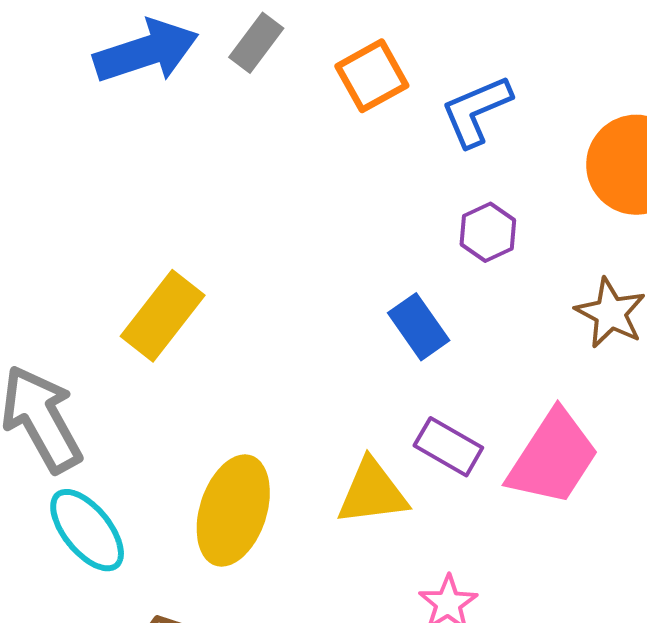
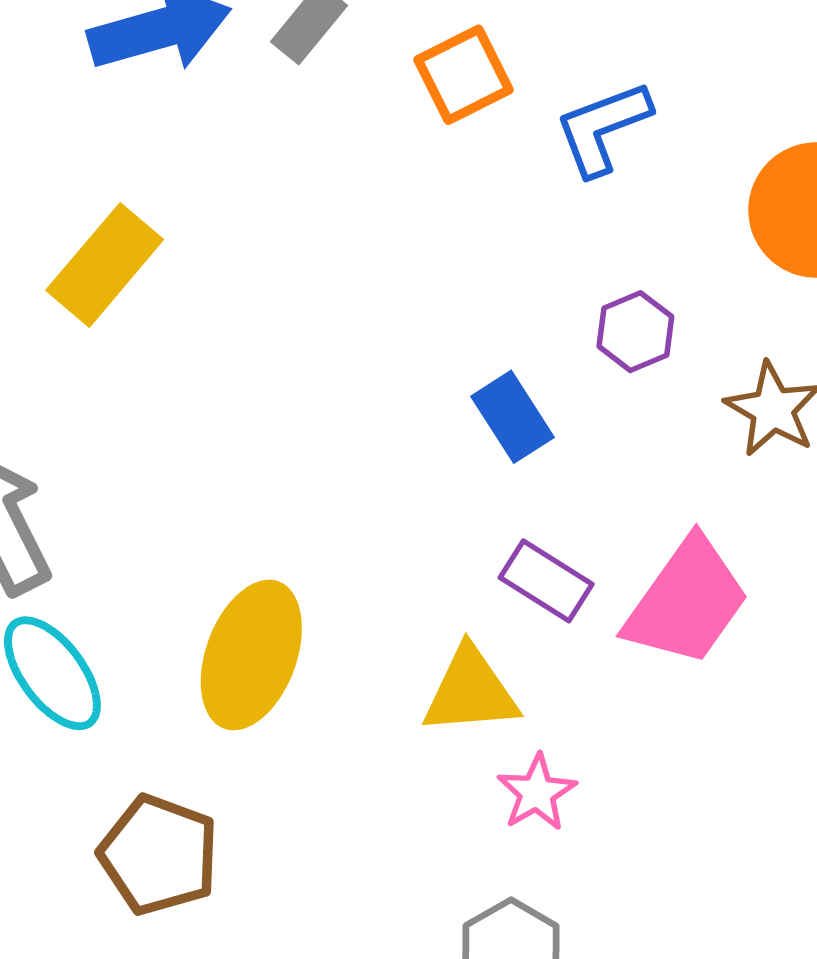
purple hexagon: (488, 232) -> (635, 332), moved
yellow rectangle: (163, 316) -> (105, 265), moved
yellow triangle: (372, 492) -> (471, 691), moved

